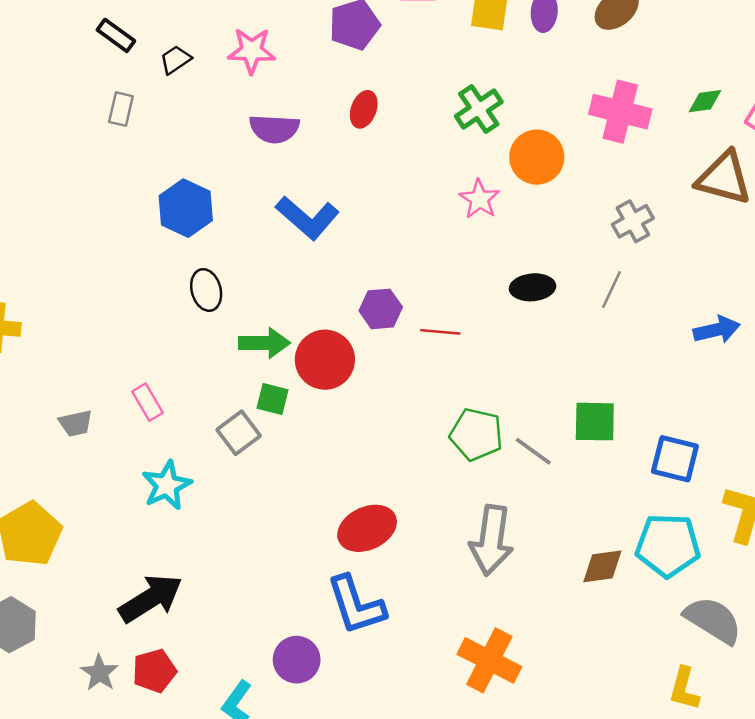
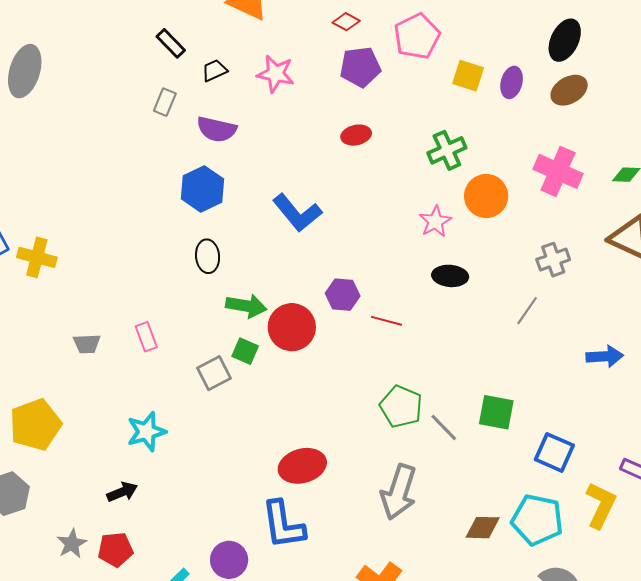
red ellipse: (364, 109) -> (356, 135), turned 48
purple semicircle: (274, 129) -> (217, 129), moved
black ellipse: (533, 287) -> (450, 276), moved
cyan star: (167, 485) -> (146, 432), moved
black arrow: (151, 598) -> (122, 492), size x0.6

